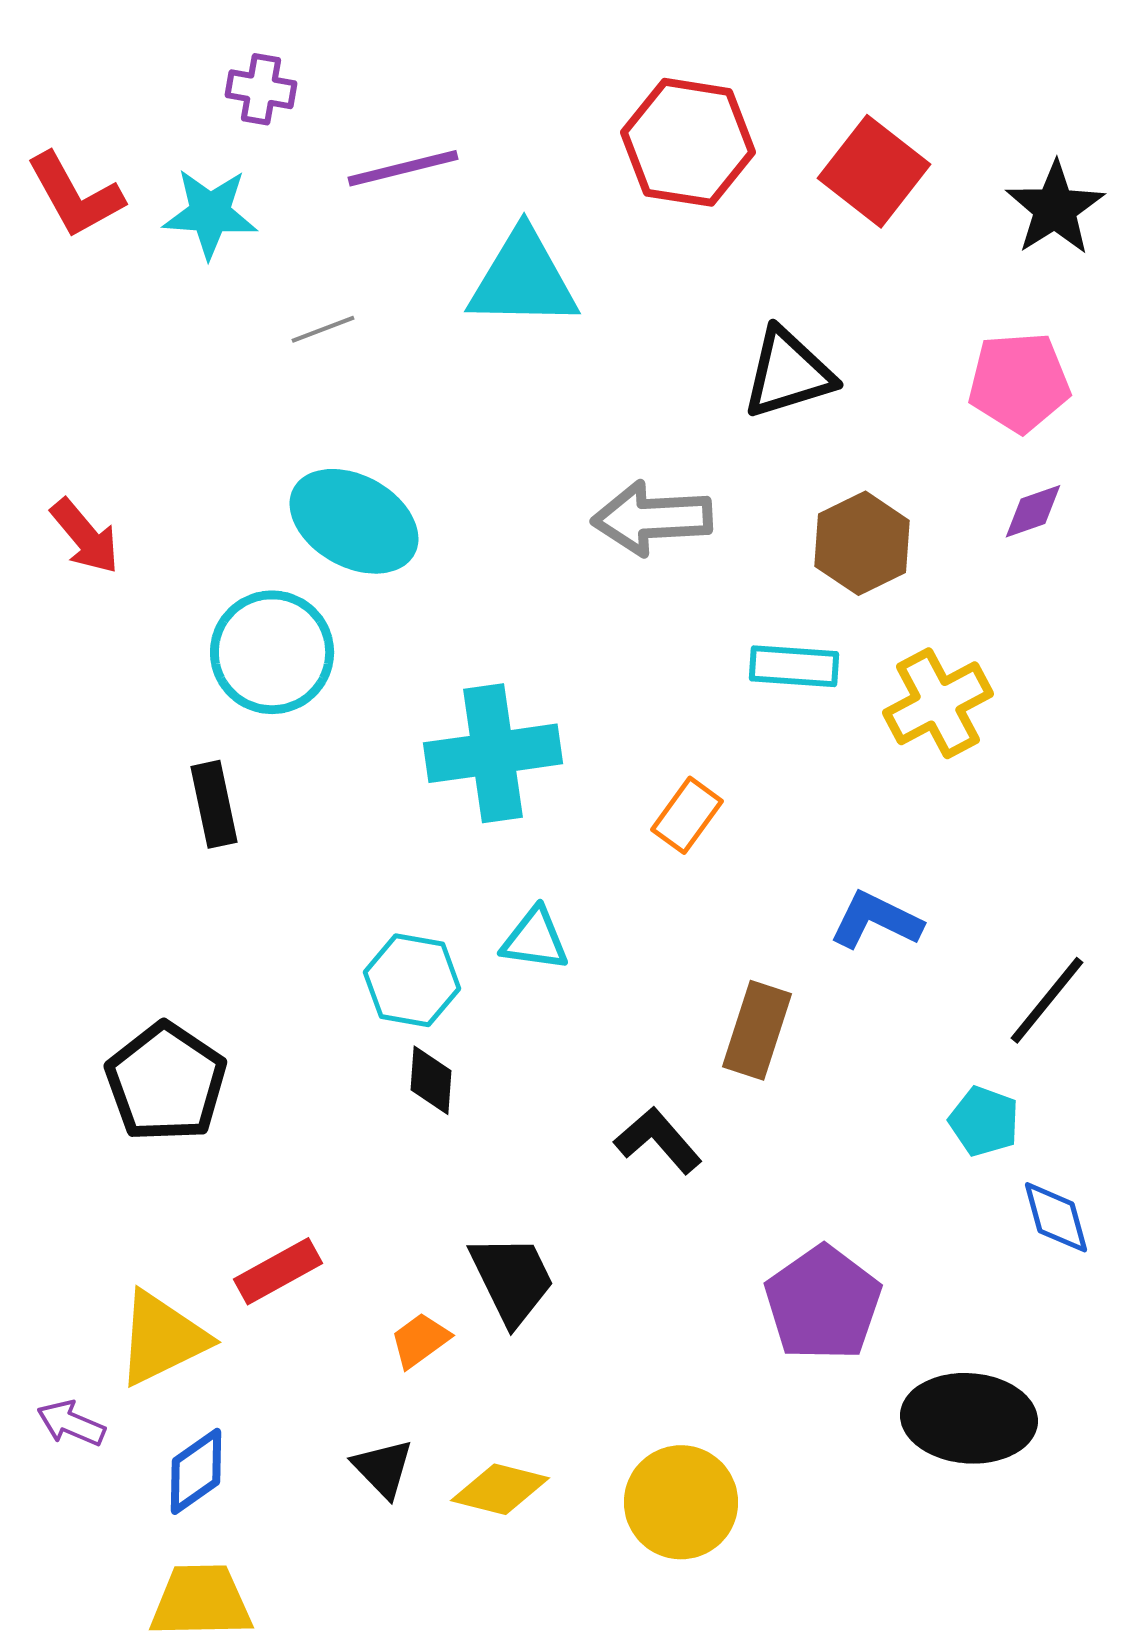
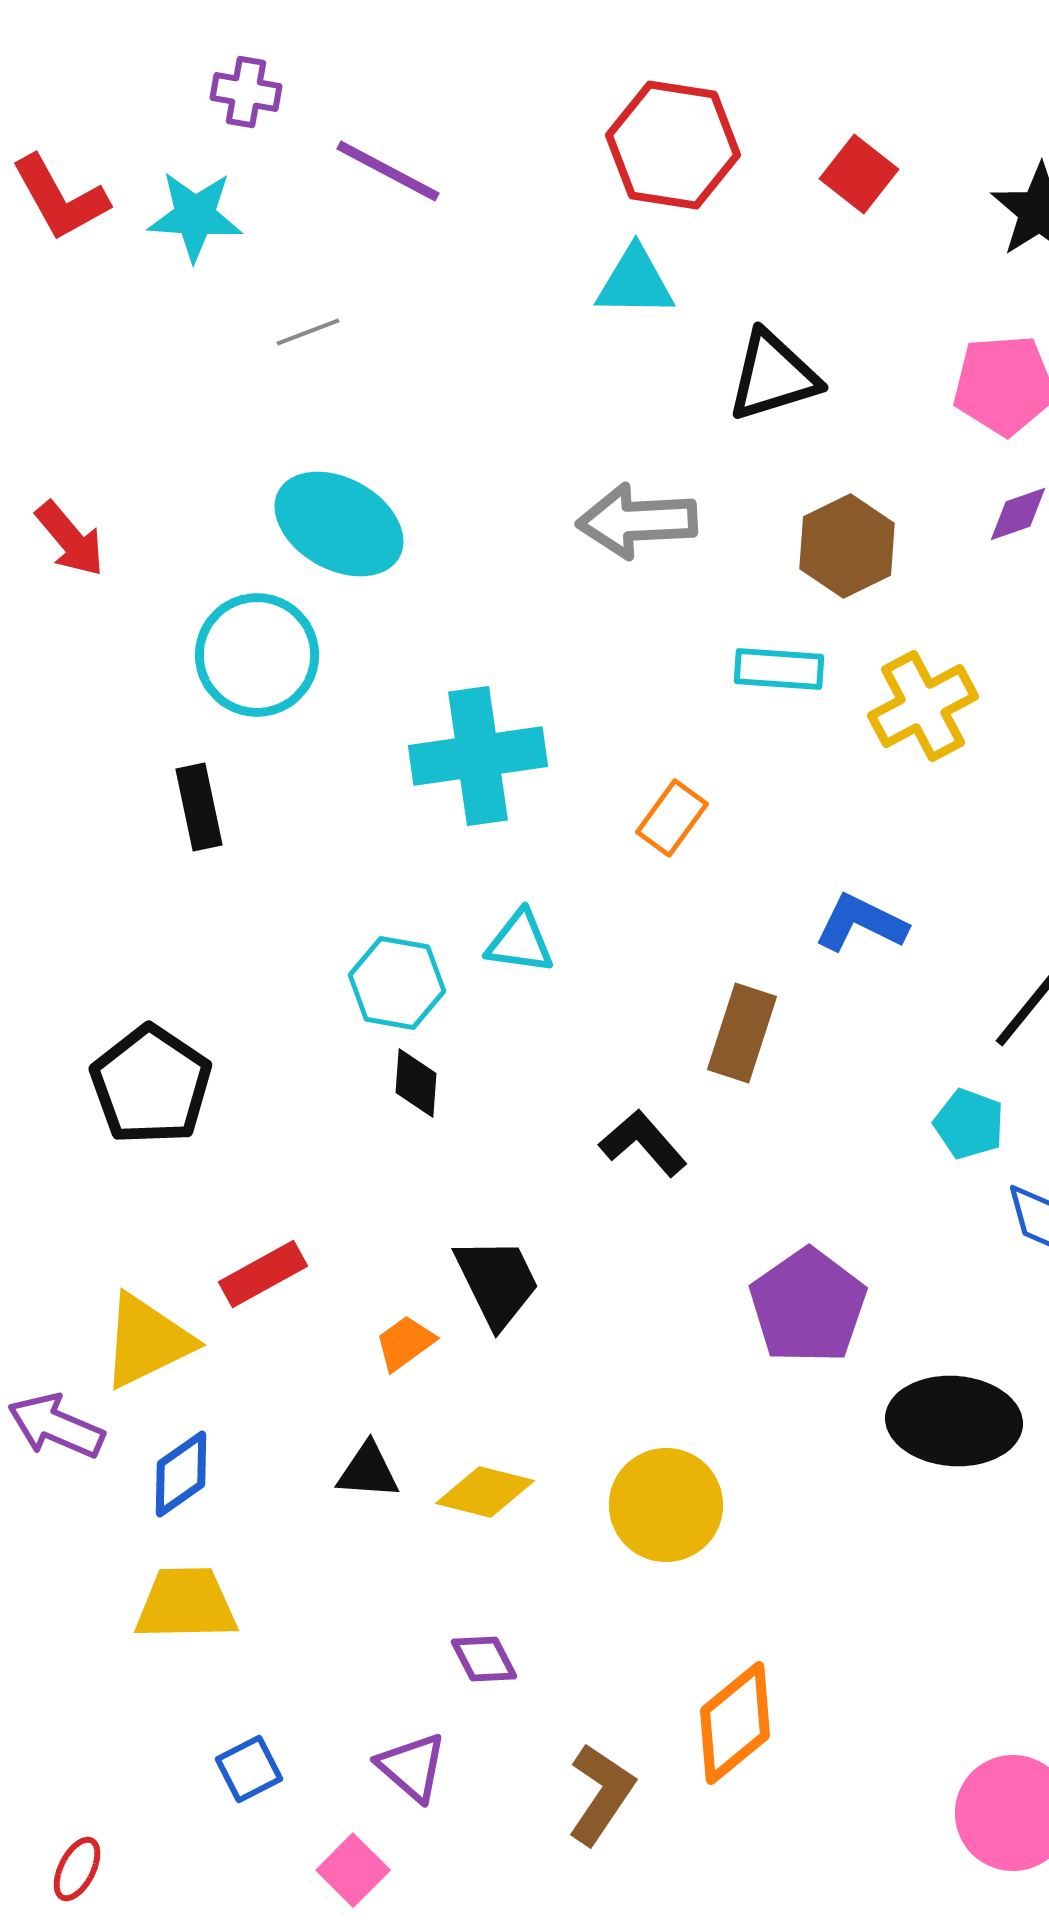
purple line: (403, 168) -> (388, 171), turned 42
red square: (874, 171) -> (859, 174), size x0.7
cyan triangle: (523, 279) -> (635, 282), moved, size x0.7
purple arrow: (71, 1423) -> (56, 1426), size x1.4
black triangle: (383, 1468) -> (368, 1471), turned -42

